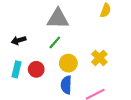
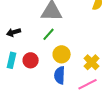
yellow cross: (99, 58) -> (92, 62), moved

